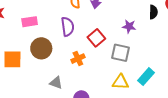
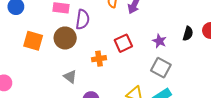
purple semicircle: (68, 27) -> (83, 19), moved
gray square: (121, 53) -> (161, 68), moved

